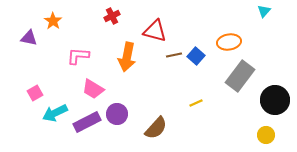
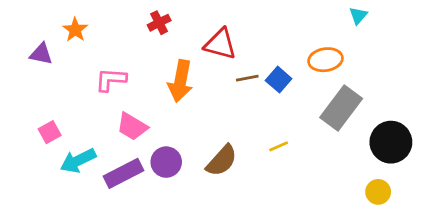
cyan triangle: (264, 11) -> (358, 16), moved
brown semicircle: (156, 128) -> (222, 161), moved

